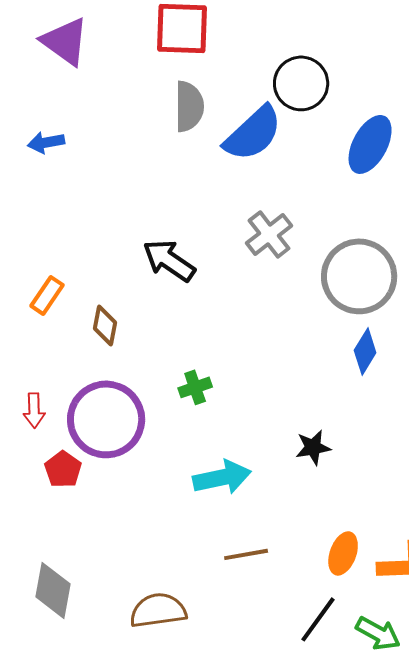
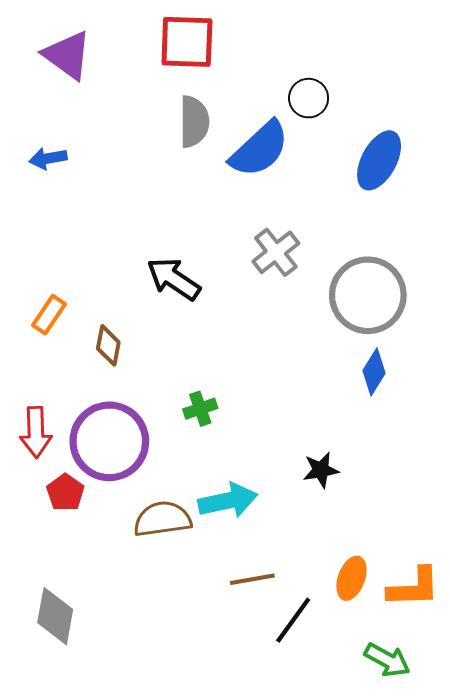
black circle: (301, 83) -> (309, 98), size x0.7
red arrow: (34, 410) -> (36, 432), size x1.4
brown semicircle: (158, 610) -> (162, 519), moved
black line: (318, 619) -> (293, 620), moved

